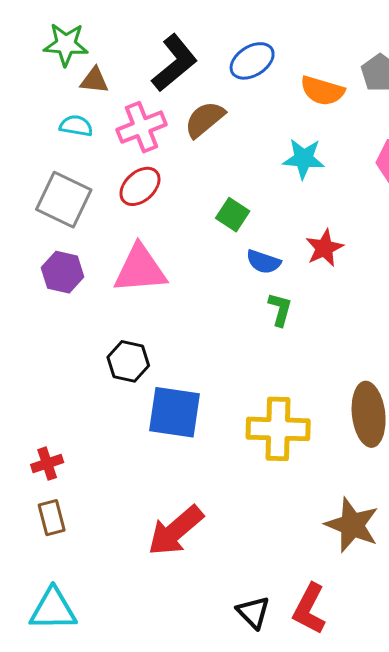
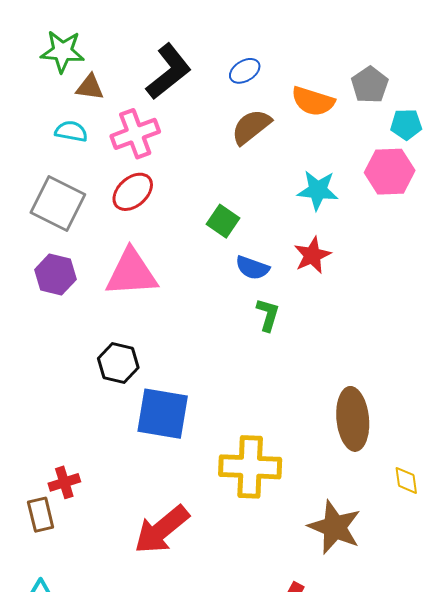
blue ellipse: (252, 61) -> (245, 71), size x0.7
brown semicircle: (205, 119) -> (251, 127), moved
cyan star: (304, 159) -> (318, 190), moved
yellow cross: (278, 429) -> (250, 467), moved
red cross: (47, 464) -> (64, 482), moved

